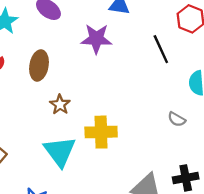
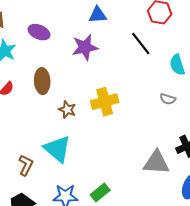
yellow cross: (101, 132) -> (105, 102), moved
cyan triangle: (60, 151) -> (57, 149), moved

